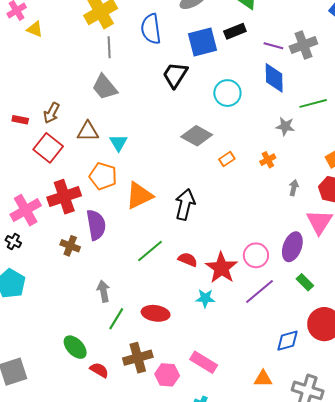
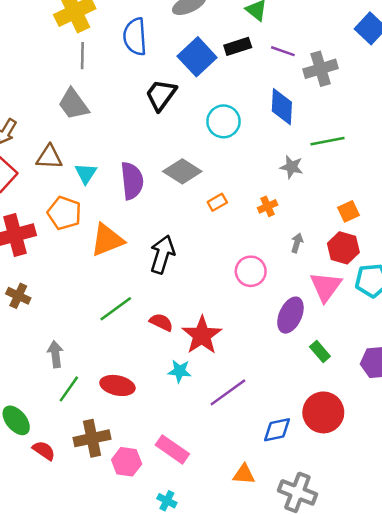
blue square: (202, 42) -> (197, 57), turned -32
purple line: (273, 46) -> (283, 51), moved
purple semicircle: (96, 225) -> (132, 181), moved
pink circle: (256, 255) -> (251, 271), moved
green rectangle: (305, 282) -> (320, 352), moved
purple line: (260, 291) -> (228, 392), moved

